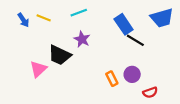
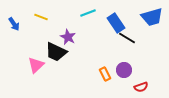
cyan line: (79, 13) -> (88, 13), moved
blue arrow: (23, 20) -> (14, 24), moved
purple star: (82, 39) -> (68, 37), moved

